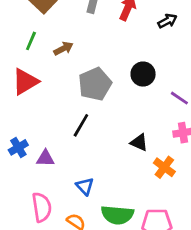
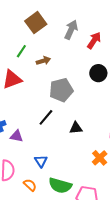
black circle: (143, 74) -> (98, 73), moved
black triangle: (139, 142) -> (76, 128), moved, turned -40

